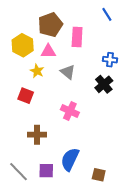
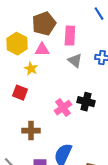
gray triangle: (68, 72) -> (75, 61), moved
black cross: (104, 84) -> (86, 102), moved, turned -36
pink cross: (70, 111) -> (63, 108), turned 30

